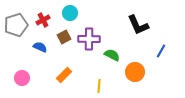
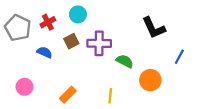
gray pentagon: (16, 25) -> (18, 28), turned -30
orange rectangle: (64, 75) -> (68, 95), moved

